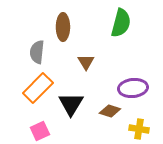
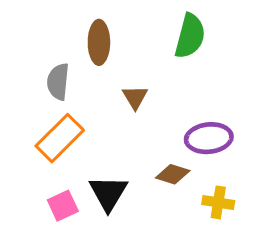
black triangle: (71, 104) -> (108, 193), moved

